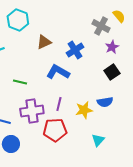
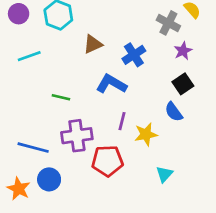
blue semicircle: (105, 102) -> (174, 112), moved, turned 63
purple line: (59, 104) -> (122, 121), moved

